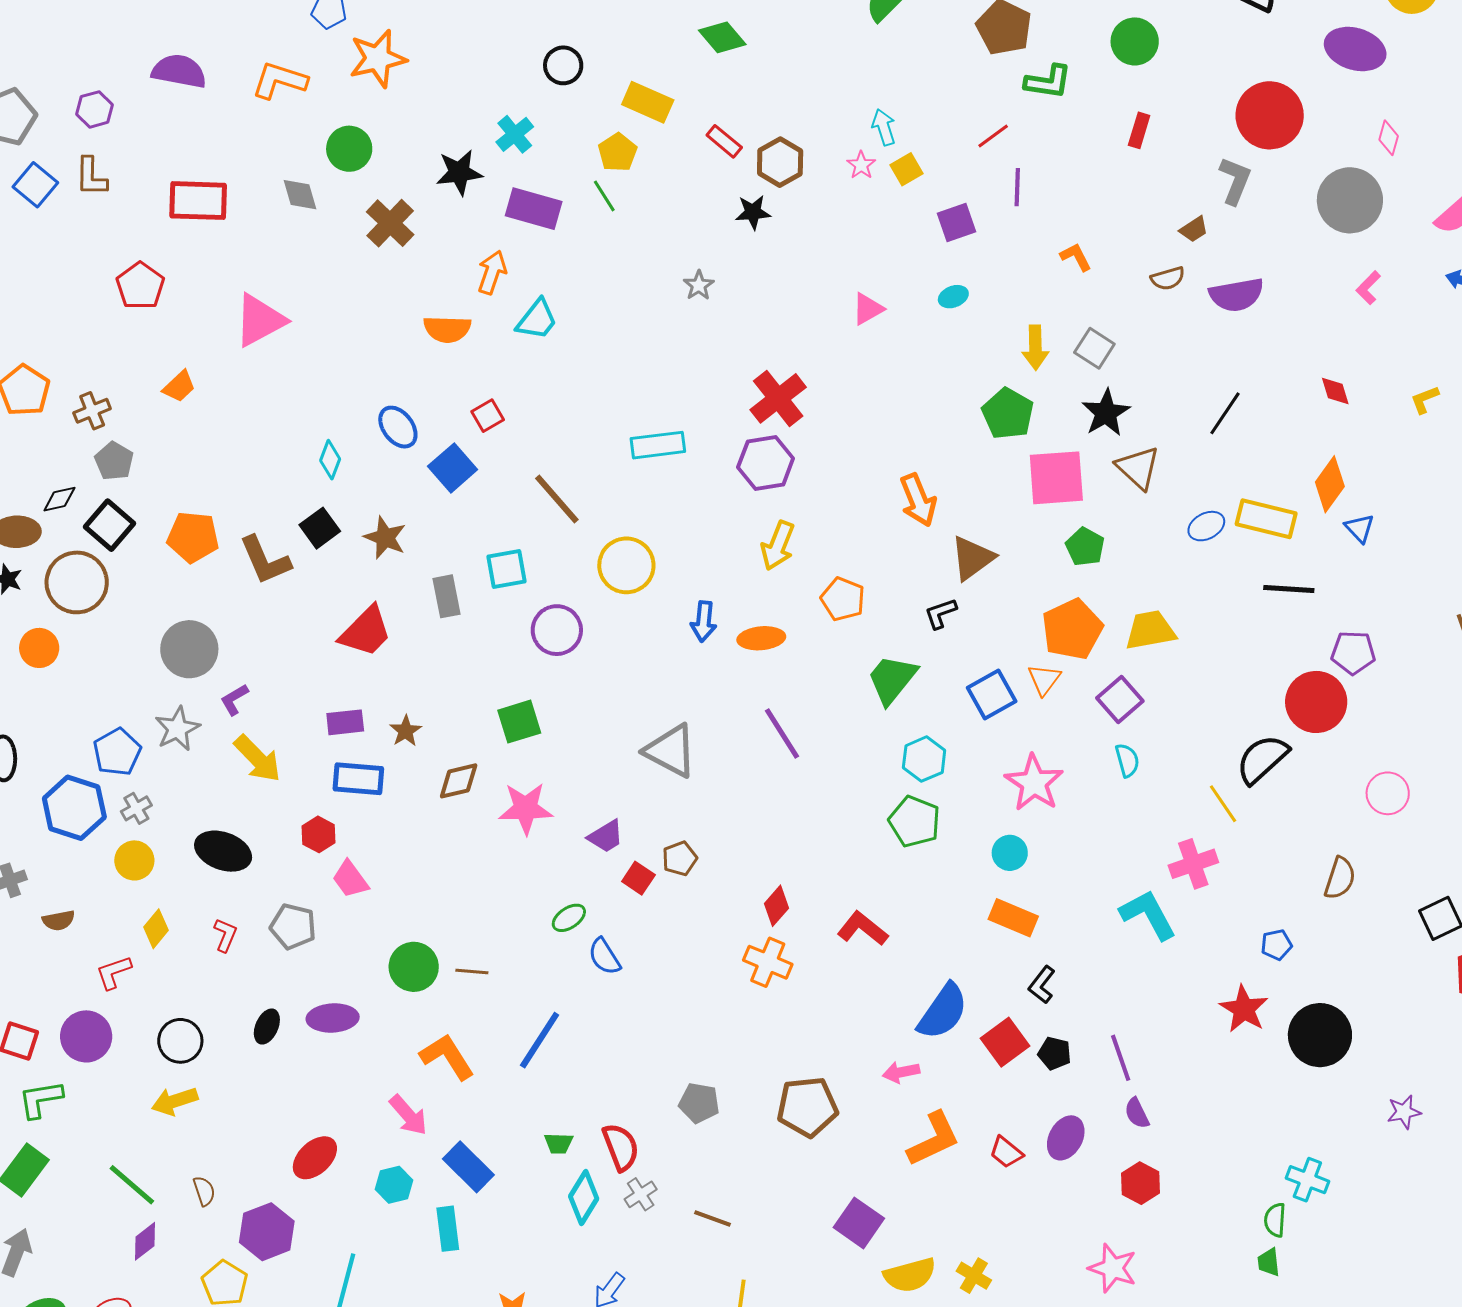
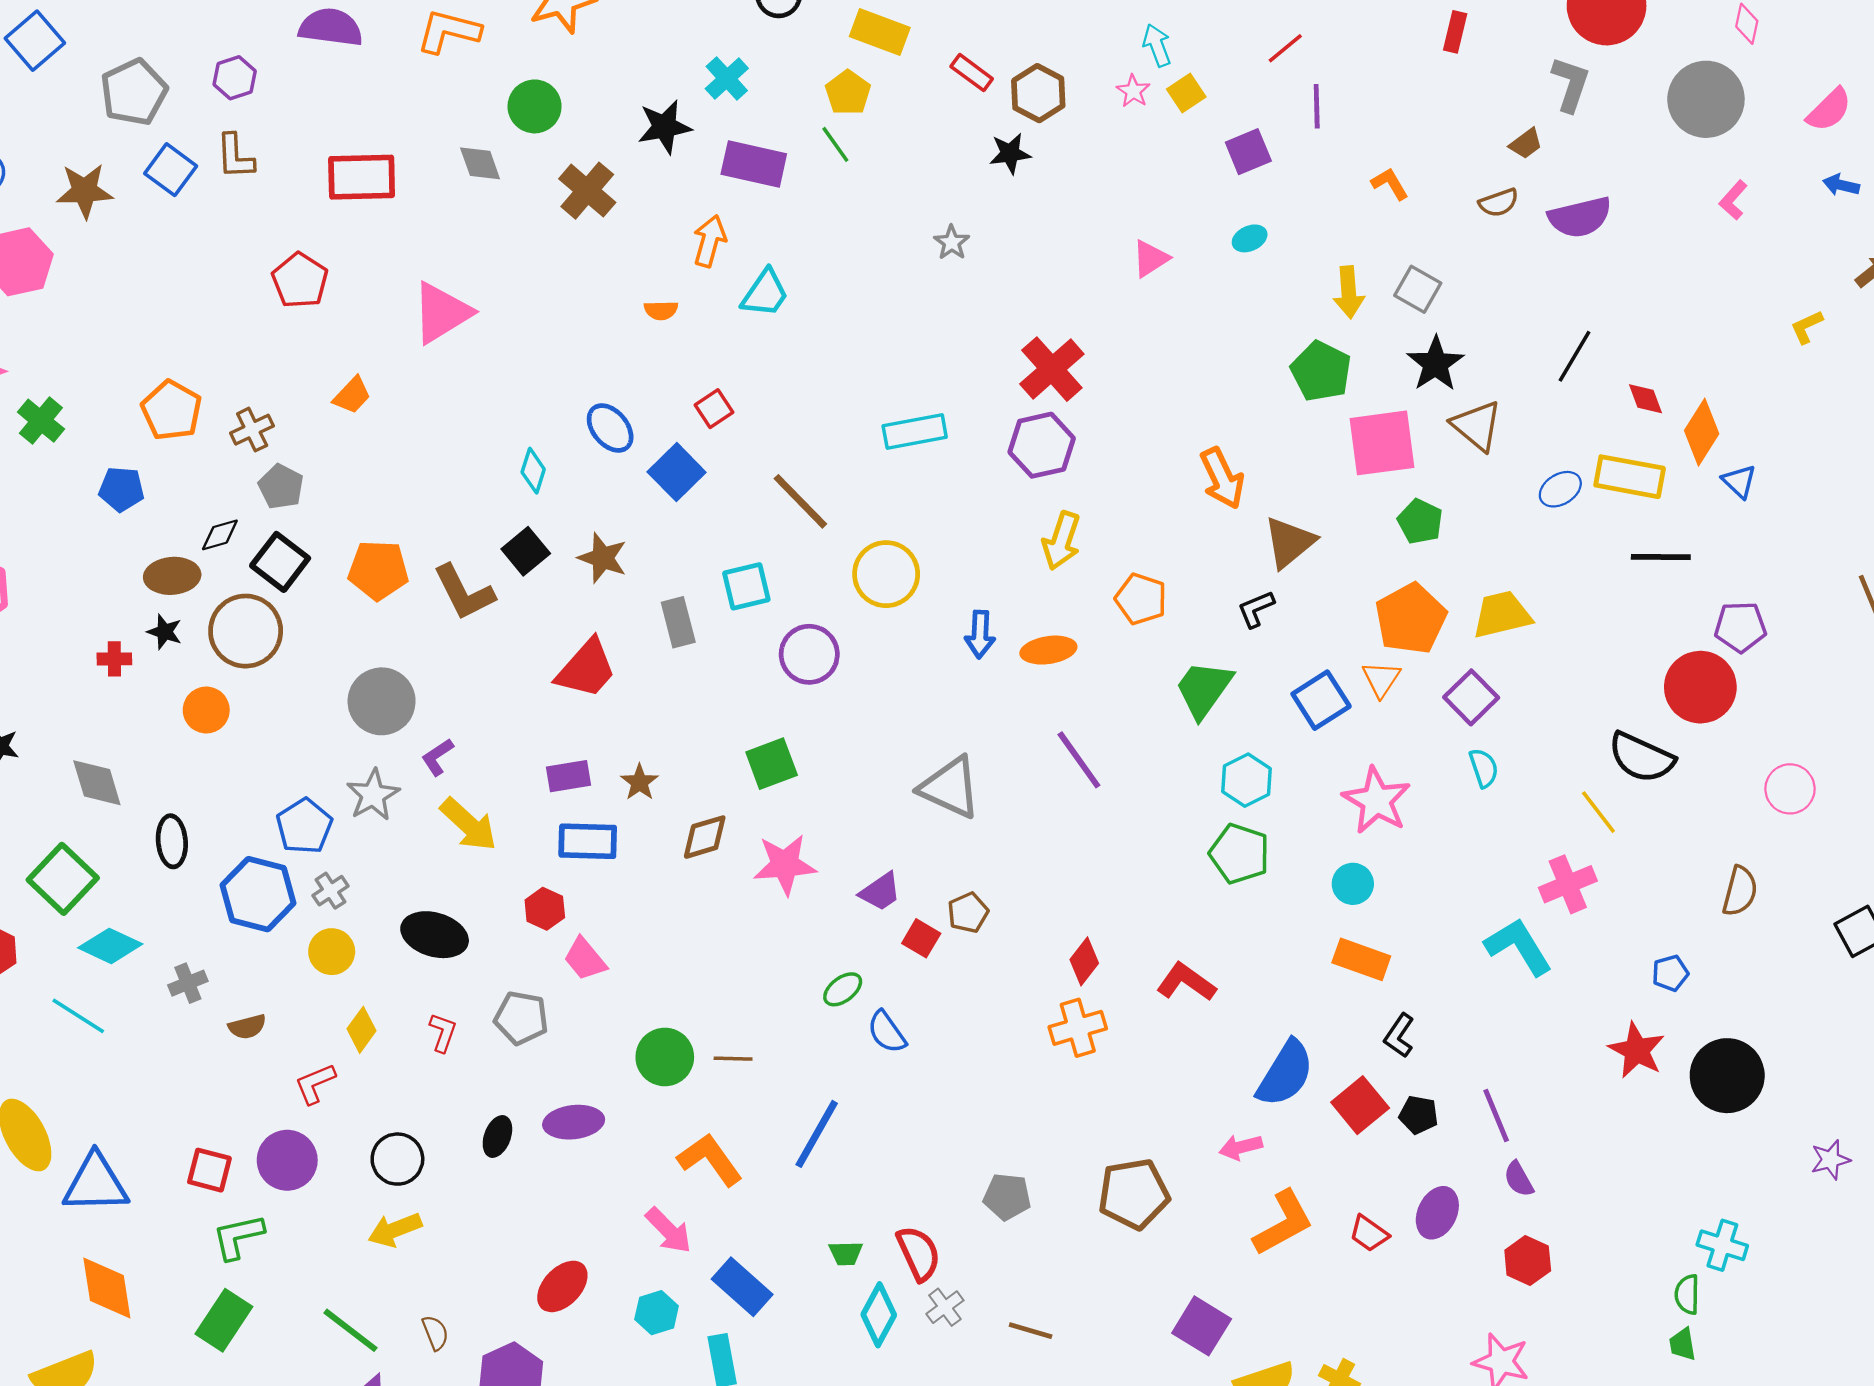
orange semicircle: (447, 329) -> (661, 310), size x0.6
red diamond: (1335, 391) -> (1646, 399), moved
black semicircle: (1262, 759) -> (1641, 757), turned -110
orange cross: (768, 962) -> (1078, 1028), turned -36

